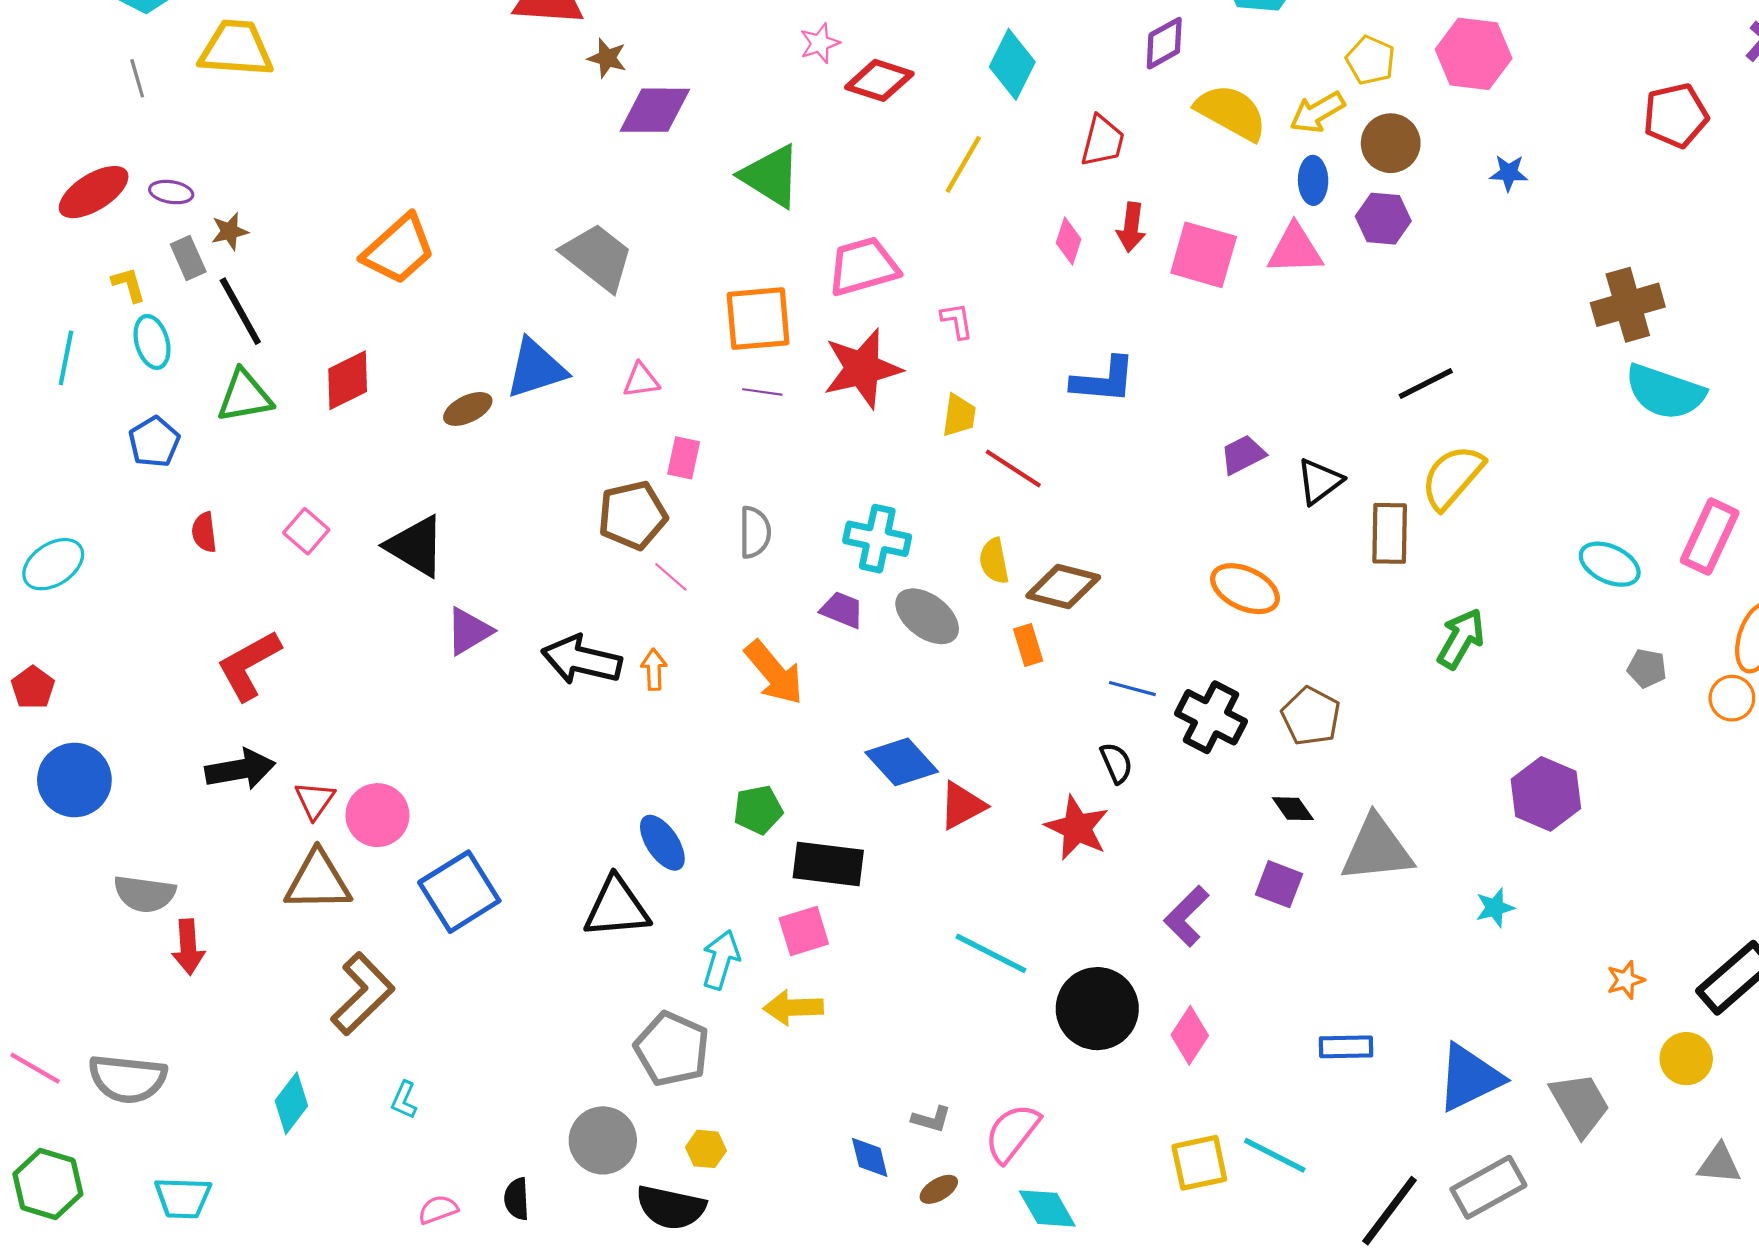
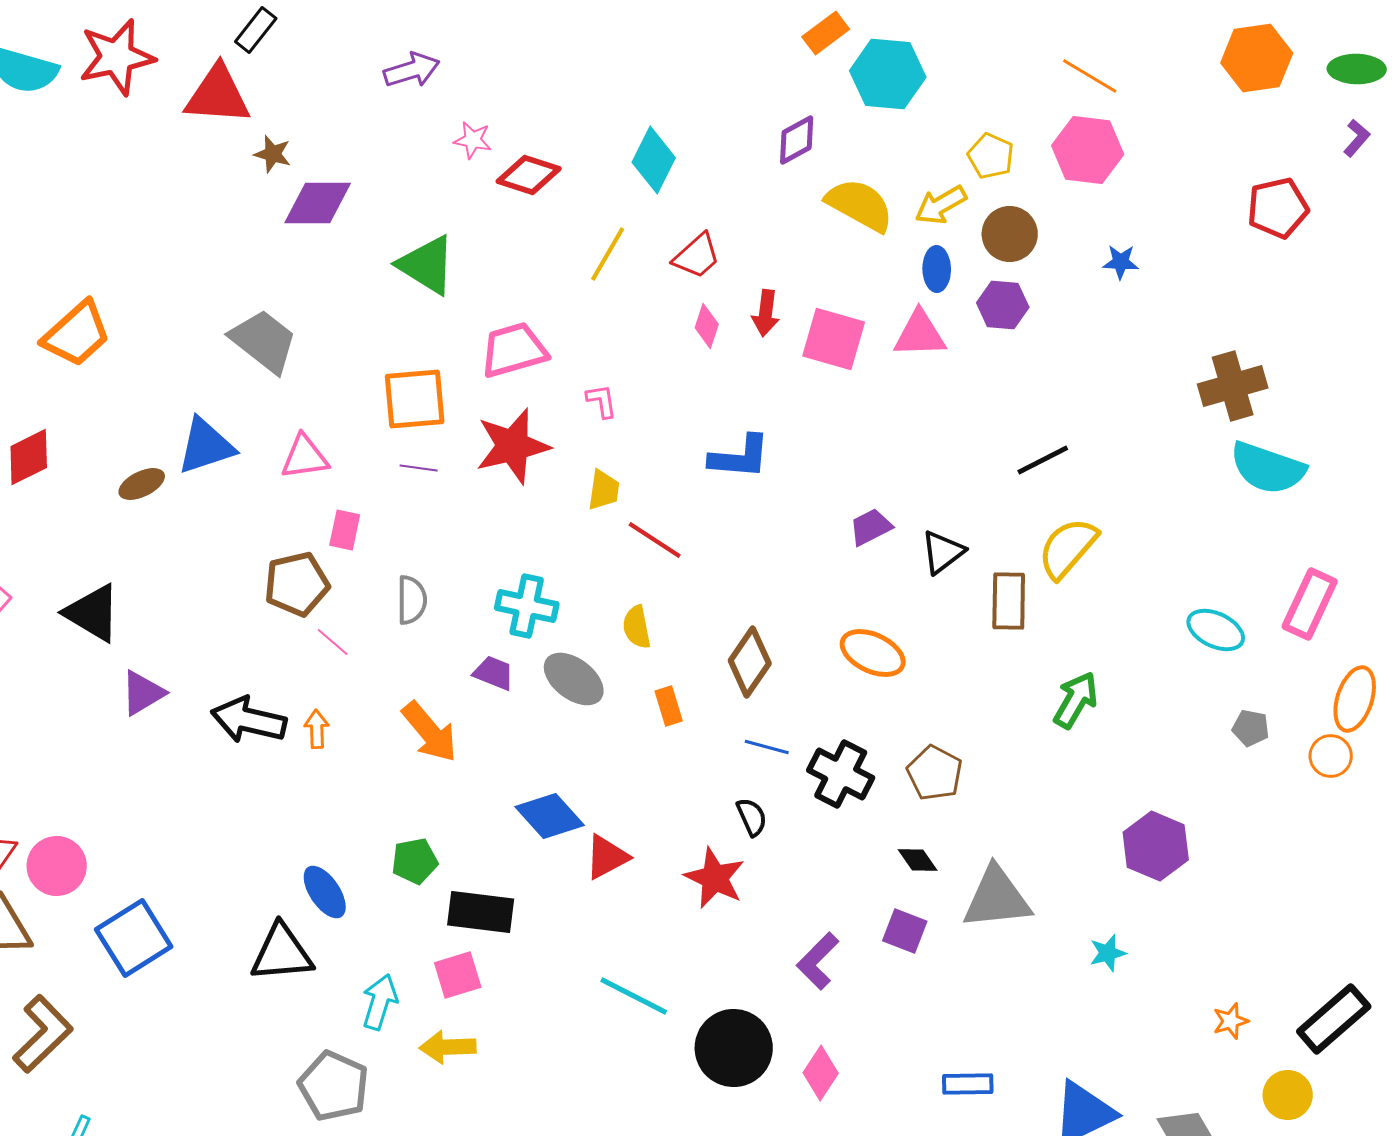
pink star: (820, 43) -> (473, 140), turned 30
red trapezoid: (1103, 141) -> (697, 256), moved, turned 34
pink triangle: (641, 380) -> (305, 457), size x1.4
brown diamond: (1063, 587) -> (750, 662), moved, turned -70

